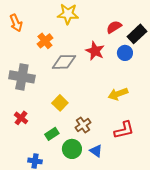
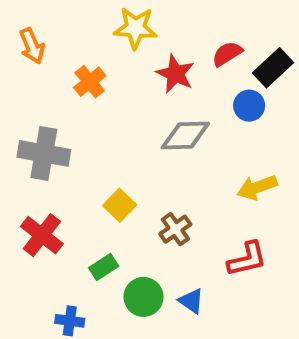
red star: (95, 51) -> (175, 74), moved
gray diamond: (64, 62) -> (185, 136), moved
yellow arrow: (118, 94) -> (257, 187), moved
red cross: (21, 118) -> (42, 235), size x1.5
brown cross: (83, 125) -> (175, 229), moved

